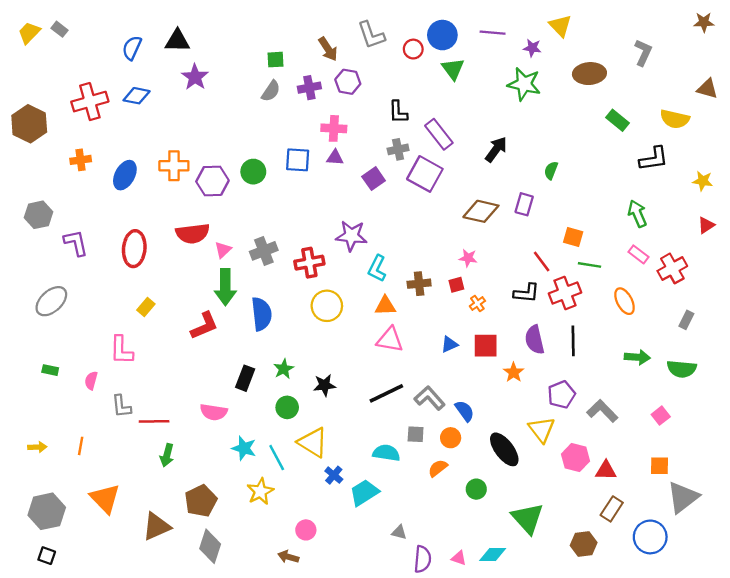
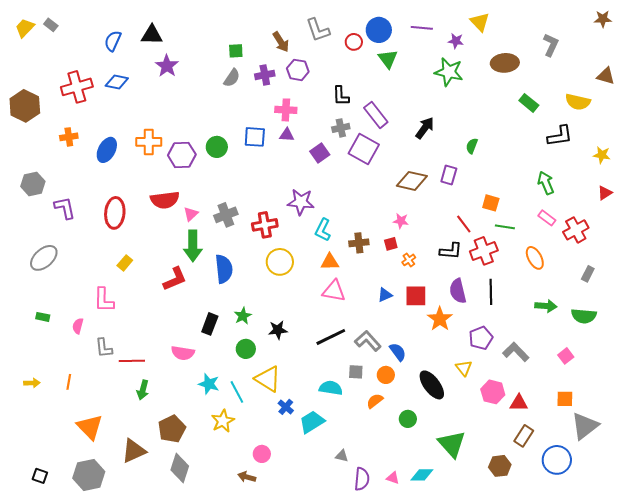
orange star: (514, 372) -> (440, 319), size x1.4
yellow triangle: (542, 430) -> (464, 368), size x0.7
gray hexagon: (47, 511) -> (89, 475), moved

